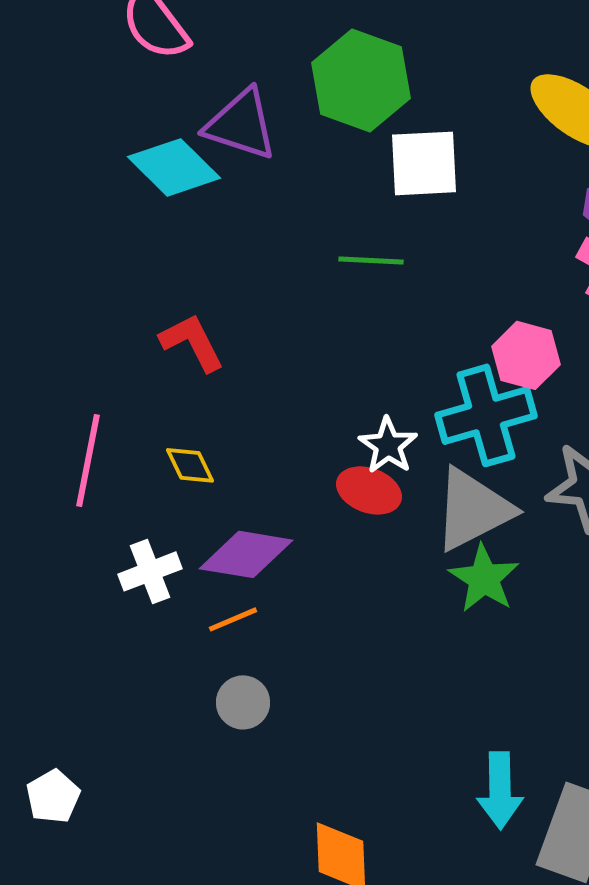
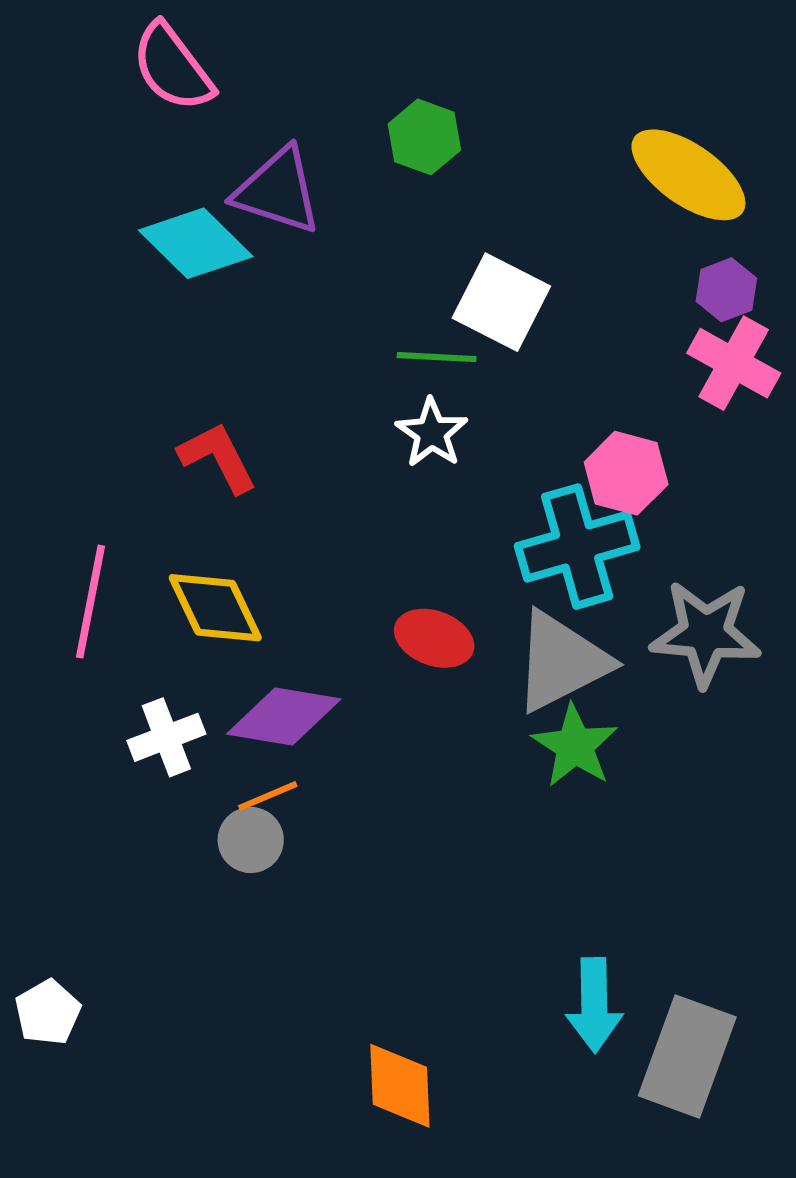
green hexagon: (361, 80) -> (424, 137), size x0.6
white square: (424, 163) -> (501, 302), moved, turned 30
white star: (388, 445) -> (432, 433), moved
yellow diamond: (190, 465) -> (215, 608), size x1.6
gray circle: (243, 702) -> (251, 840), moved

